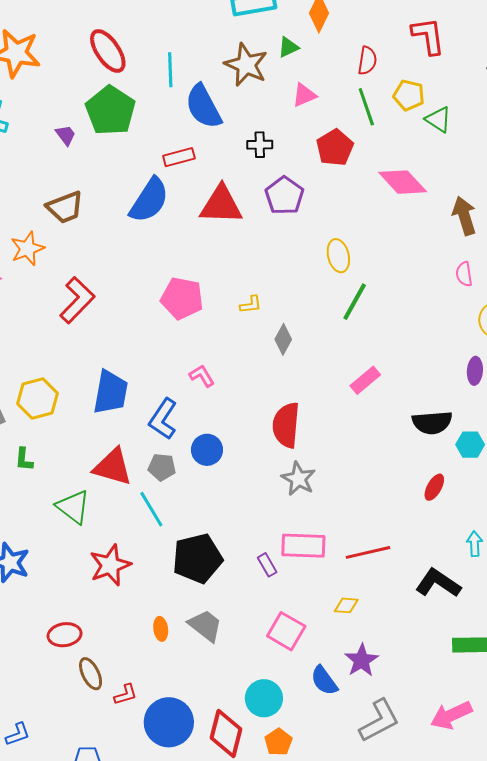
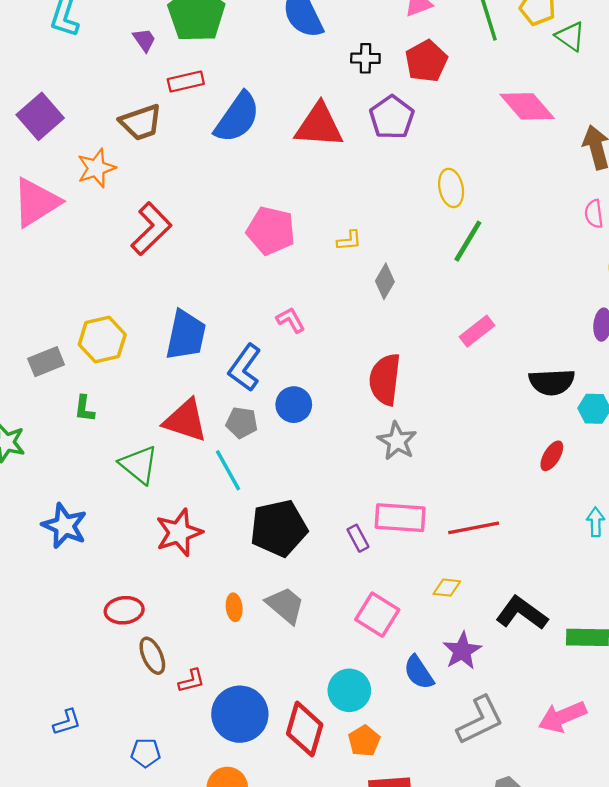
red pentagon: (335, 148) -> (426, 61), moved
red rectangle: (179, 157) -> (186, 81), moved
black L-shape: (438, 583) -> (522, 613), moved

